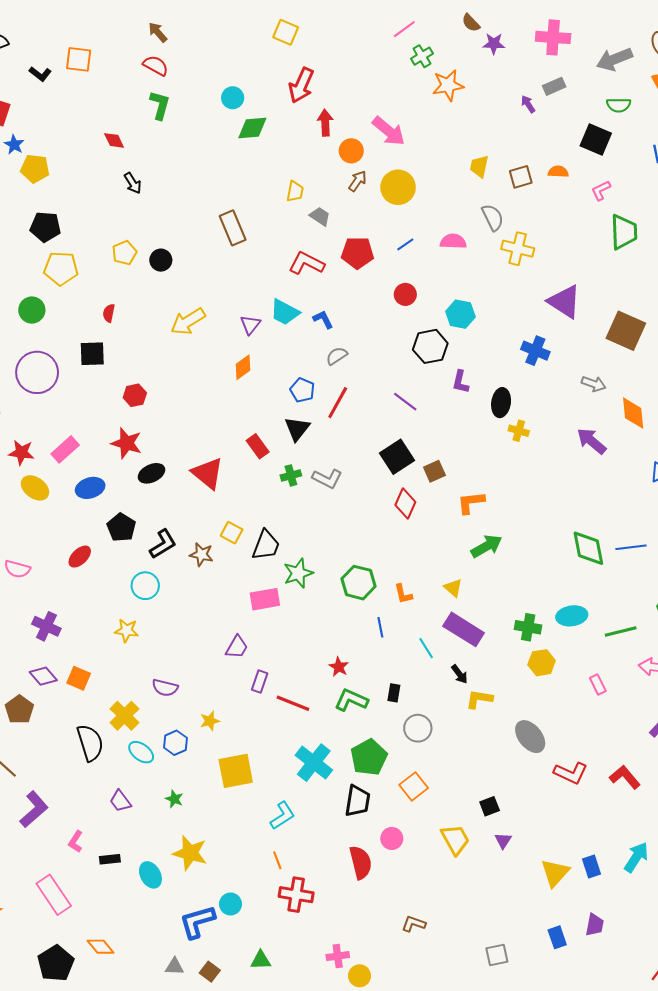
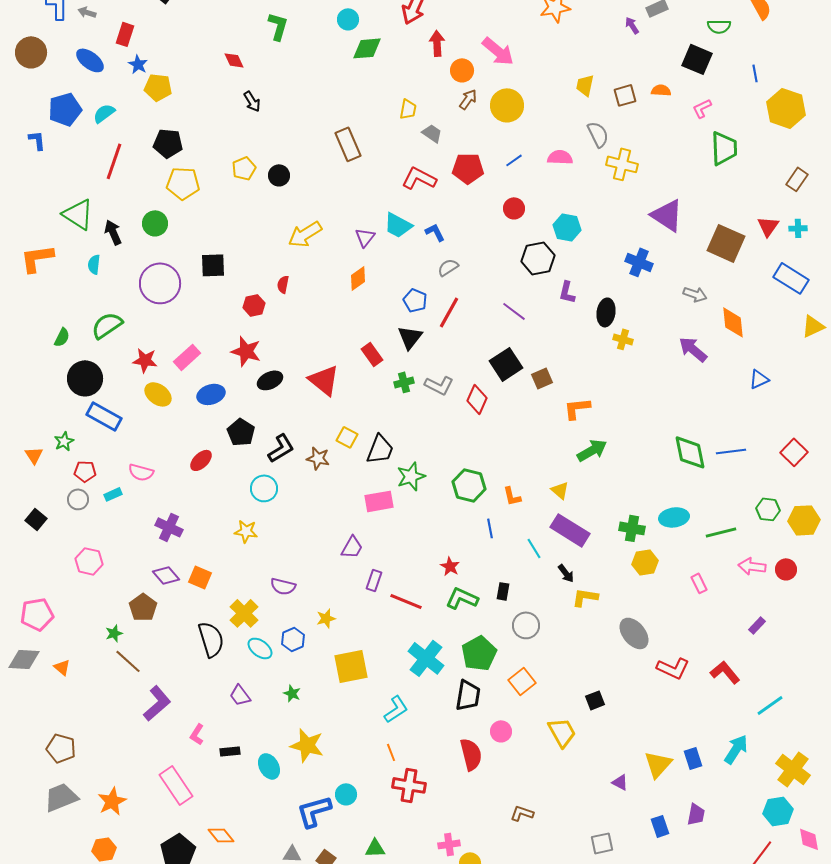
red semicircle: (109, 313) -> (283, 284), moved
red diamond: (405, 504) -> (477, 399), moved
purple triangle: (503, 841) -> (620, 782), moved, turned -36

